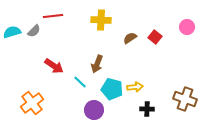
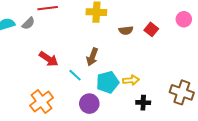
brown semicircle: (130, 38) -> (126, 30), turned -152
cyan pentagon: (112, 89) -> (108, 82), turned -30
orange cross: (32, 103) -> (42, 102), moved

